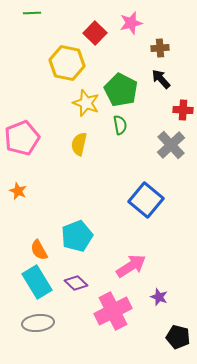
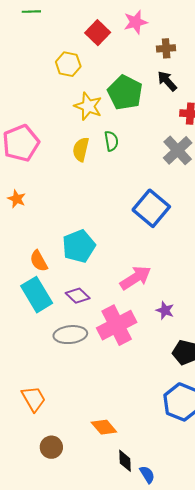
yellow hexagon: (67, 63) -> (68, 64), size x0.7
green semicircle: (120, 125) -> (111, 141), moved
gray ellipse: (38, 323) -> (70, 335), moved

